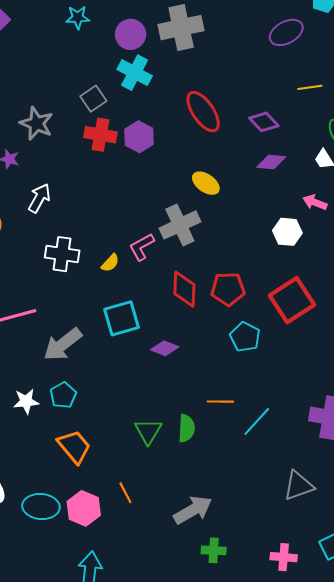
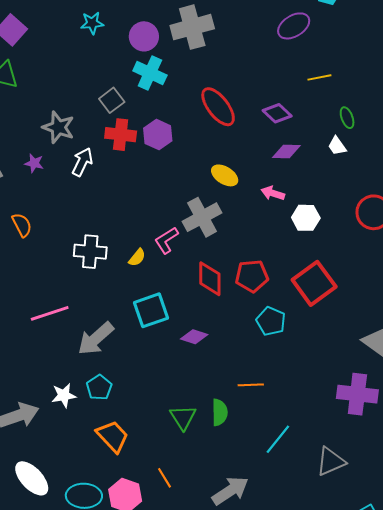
white arrow: (39, 198) -> (82, 162), moved
pink arrow: (315, 202) -> (273, 193), moved
cyan line: (257, 421) -> (278, 439), moved

